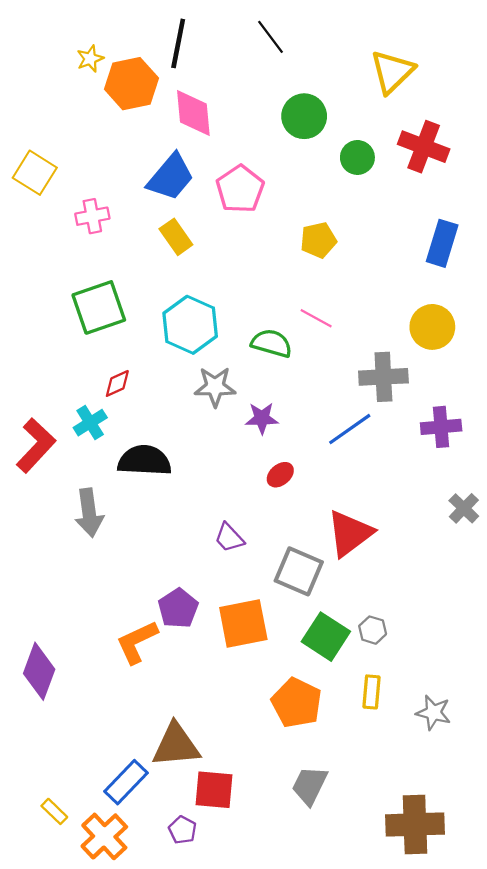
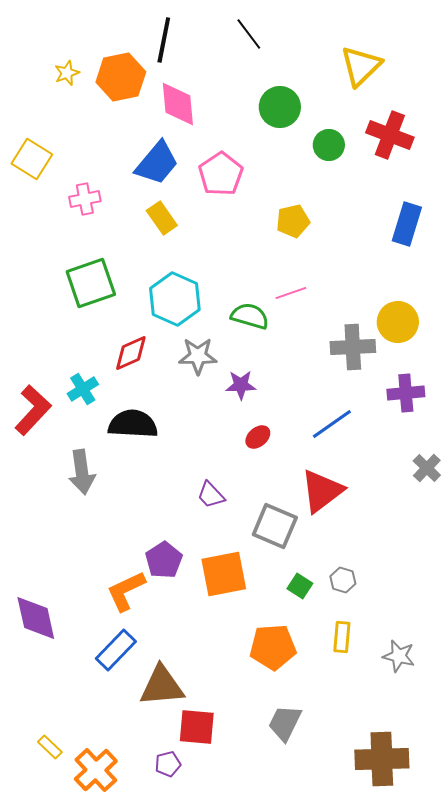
yellow star: (90, 59) -> (67, 73), moved
pink line: (316, 318) -> (291, 293), turned -48
yellow circle: (432, 327) -> (398, 322), moved
red diamond: (117, 383) -> (131, 353), moved, size x1.4
blue line: (350, 429) -> (332, 424), moved
green square: (326, 637) -> (300, 586), size x0.6
purple diamond: (39, 671) -> (36, 618), turned -33
orange pentagon: (297, 703) -> (273, 647), turned -30
blue rectangle: (126, 782) -> (116, 650), moved
purple pentagon: (182, 830) -> (168, 764), turned 30

